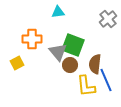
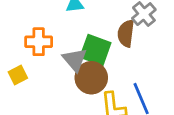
brown semicircle: (95, 64) -> (126, 33), moved
brown circle: (70, 65) -> (91, 78), size x1.5

